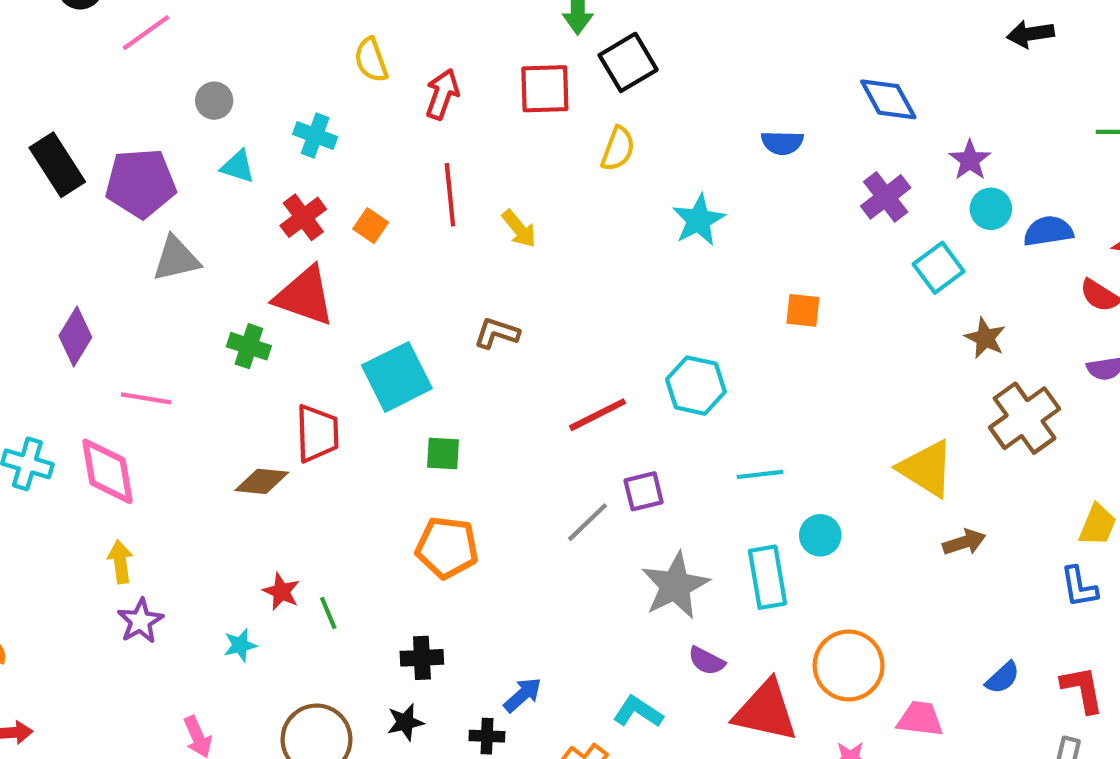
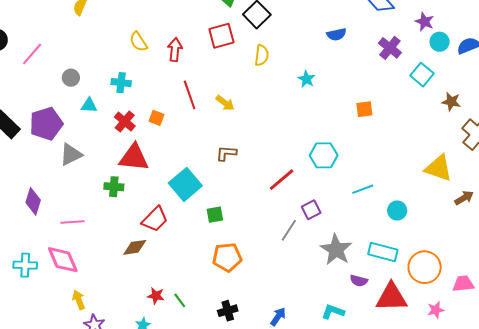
cyan star: (699, 220) -> (306, 79), size x0.7
red trapezoid: (317, 433) -> (155, 219), turned 60
cyan rectangle: (767, 577) -> (383, 252), moved, turned -52

